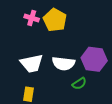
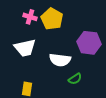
purple hexagon: (94, 59) -> (89, 43), moved
white trapezoid: (32, 63) -> (25, 48), moved

